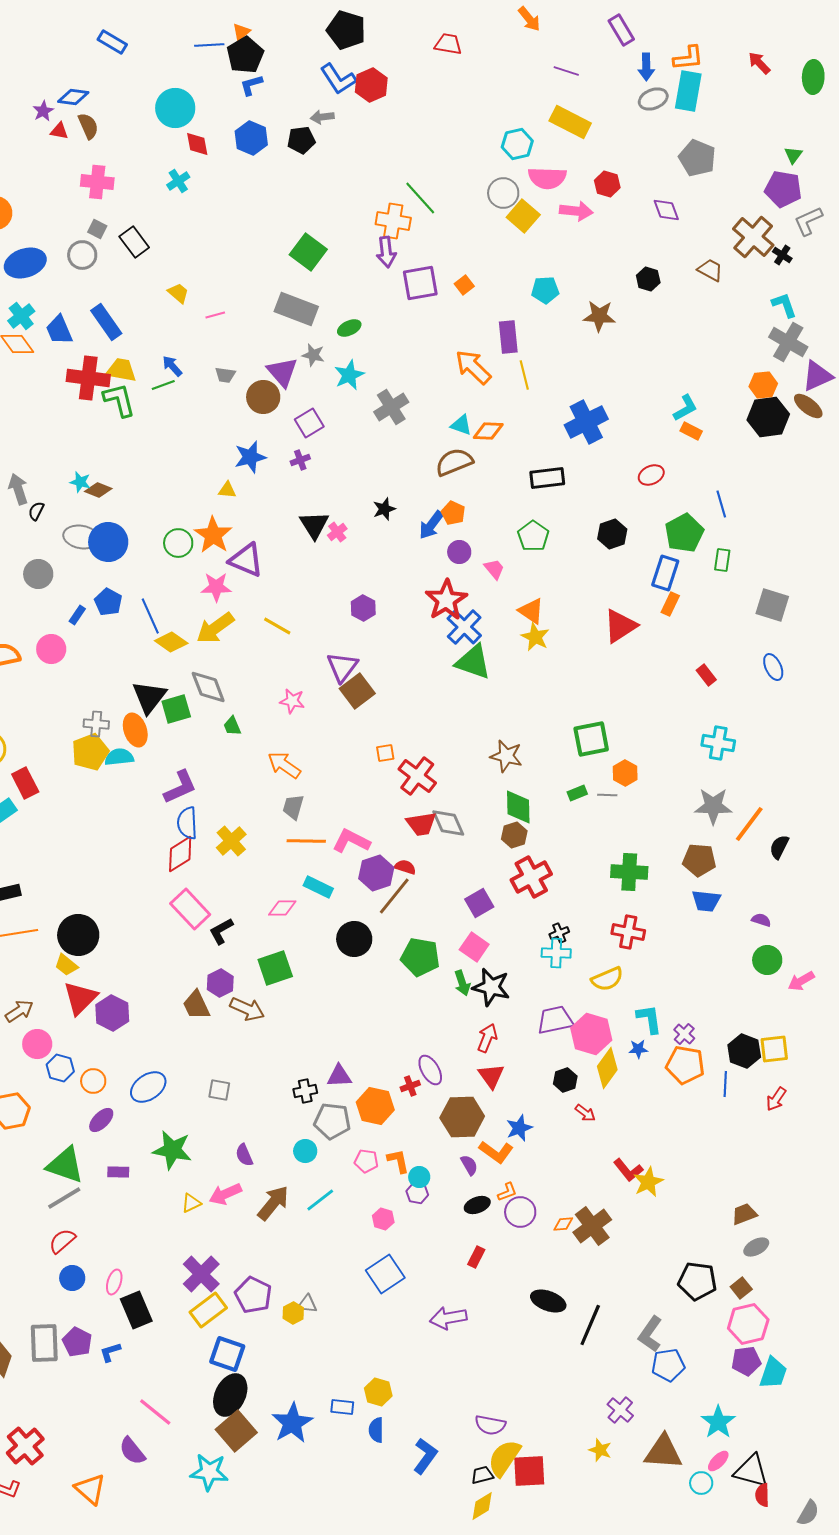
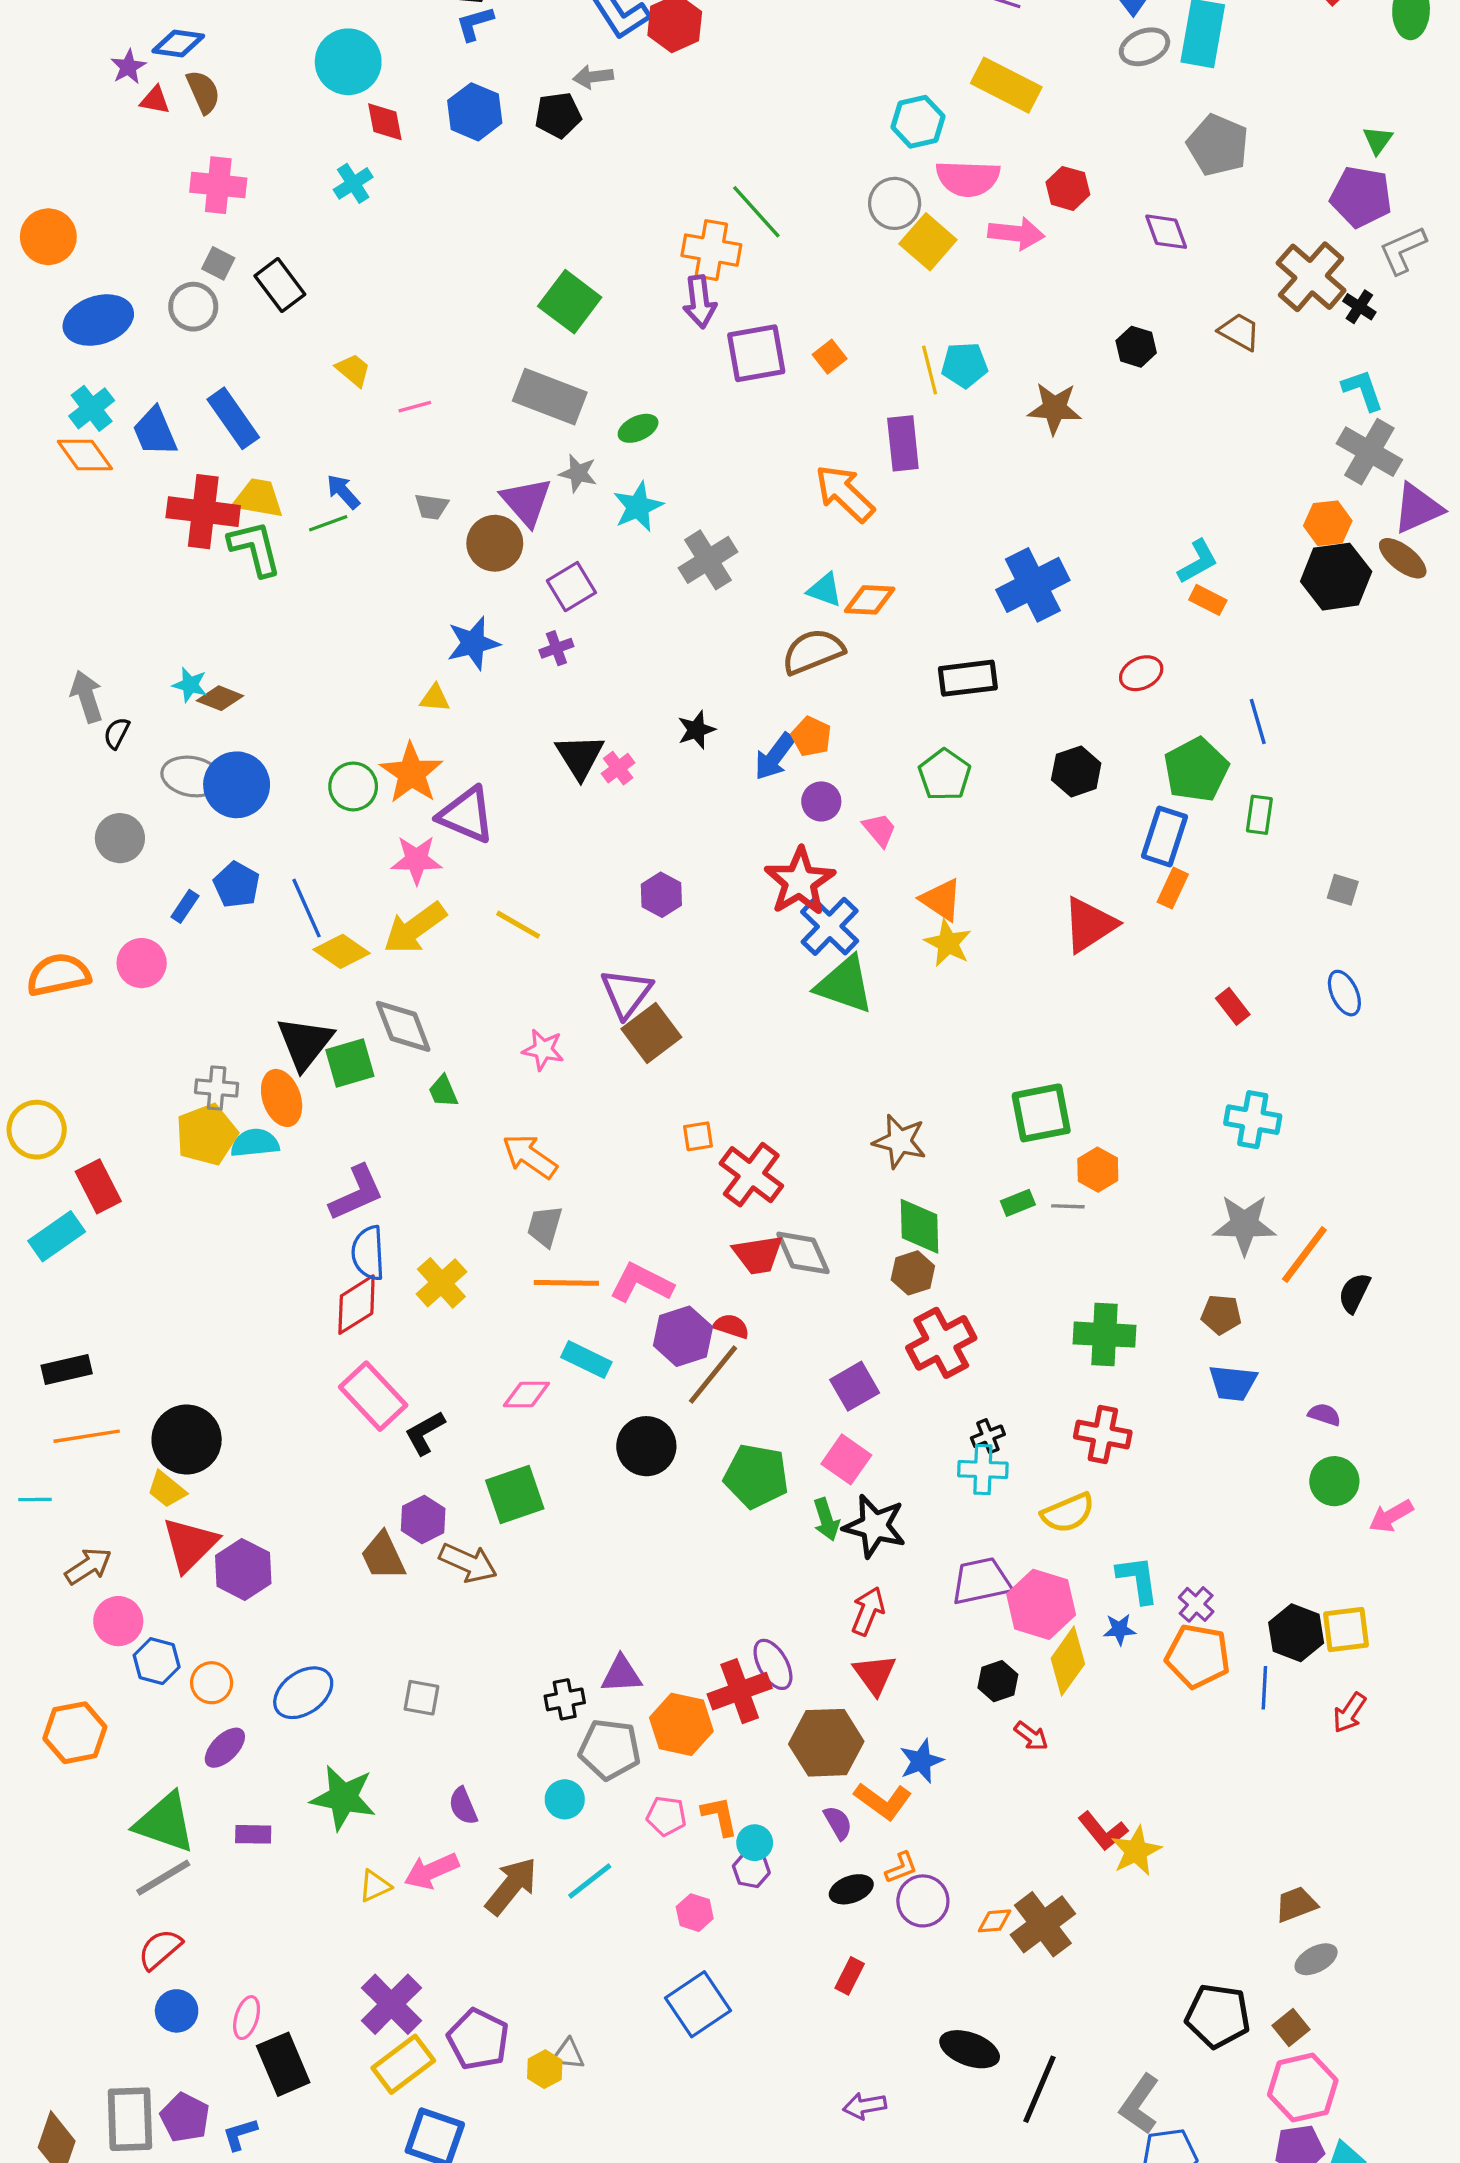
yellow line: (524, 375) -> (930, 370), moved
gray square: (772, 605) -> (1343, 890), size x0.6
brown pentagon: (699, 860) -> (1221, 1315), size x0.7
red cross: (410, 1086) -> (740, 1691), size x1.8
purple arrow: (448, 1318) -> (865, 2106), moved, size x0.7

